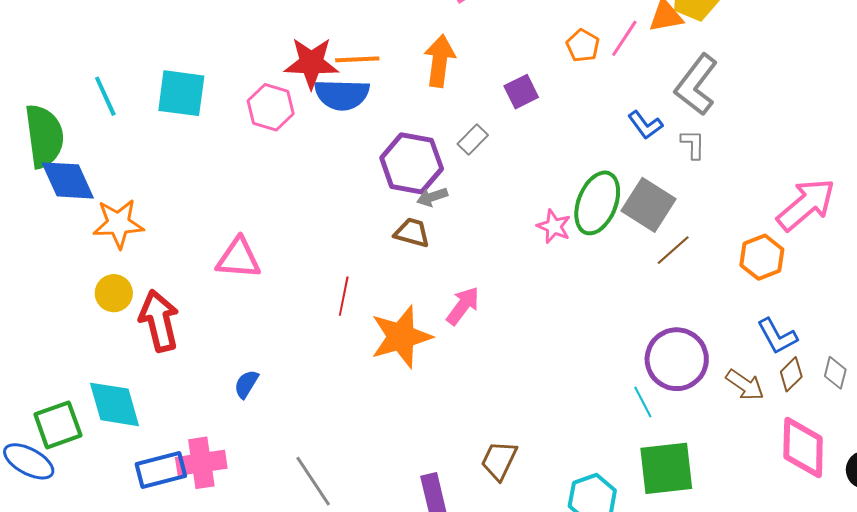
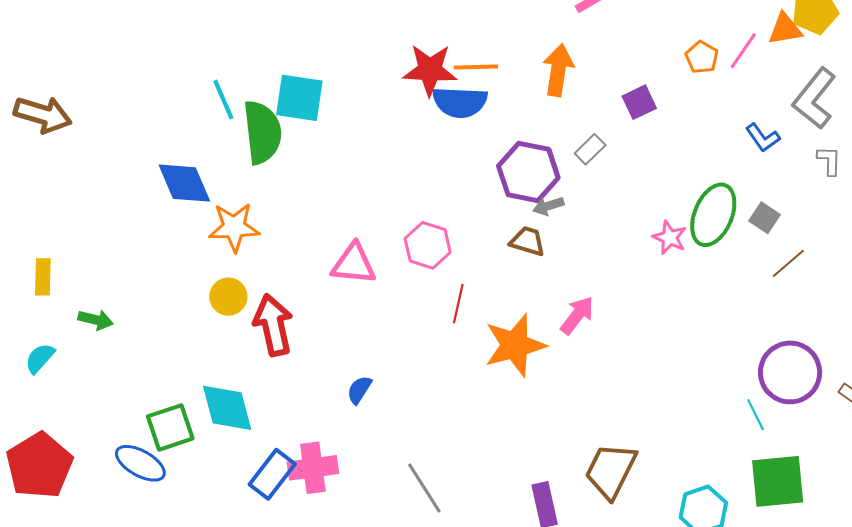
pink hexagon: (271, 107) -> (428, 245), moved
green semicircle: (44, 136) -> (262, 132), moved
gray L-shape: (693, 144) -> (829, 161), moved
gray square: (649, 205) -> (765, 218), size x0.6
brown trapezoid: (499, 460) -> (611, 471), size x1.4
blue rectangle: (161, 470) -> (272, 474), turned -39

